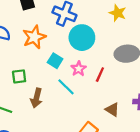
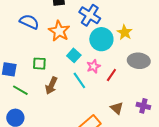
yellow star: (118, 13) -> (125, 32), moved
orange star: (34, 37) -> (59, 31), turned -30

